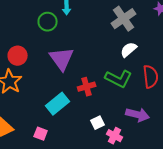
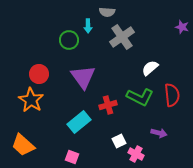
gray cross: (124, 19) -> (122, 37), moved
purple arrow: (138, 115) -> (159, 133), size x0.7
pink square: (41, 134) -> (72, 157), moved

